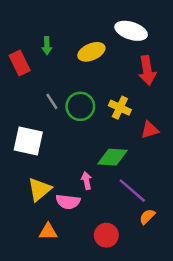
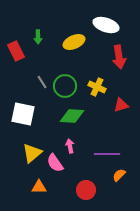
green diamond: (113, 157) -> (72, 116), moved
purple line: (132, 191) -> (107, 154), turned -40
pink semicircle: (68, 202) -> (55, 163), turned 48

